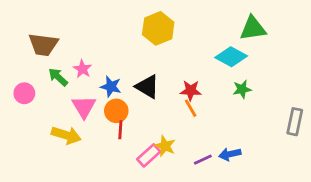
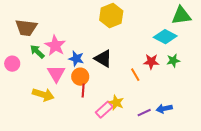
pink star: (82, 69) -> (55, 46), size x1.5
red star: (191, 91) -> (151, 62), moved

